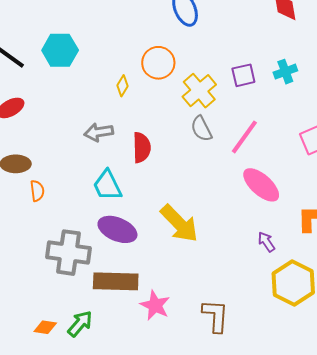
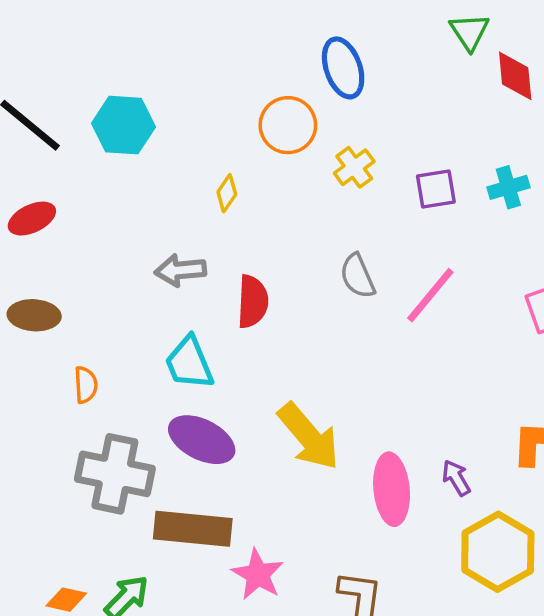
orange circle: (158, 63) -> (288, 125), moved
yellow cross: (199, 91) -> (354, 167), moved, size x0.7
pink ellipse: (261, 185) -> (392, 489), moved, turned 39
orange semicircle: (37, 191) -> (86, 385), moved

